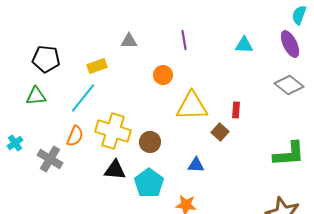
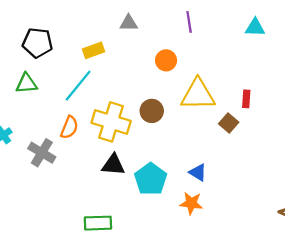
brown circle: (150, 142) -> (152, 111), moved
blue triangle: (196, 165) -> (198, 172), moved, turned 30

